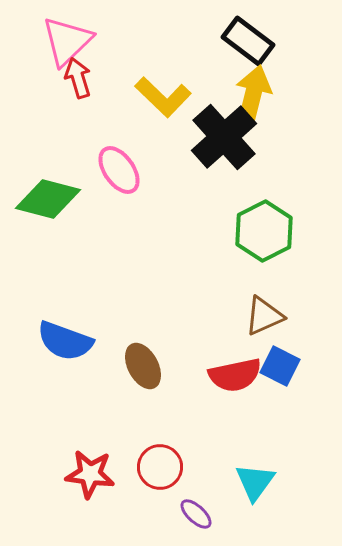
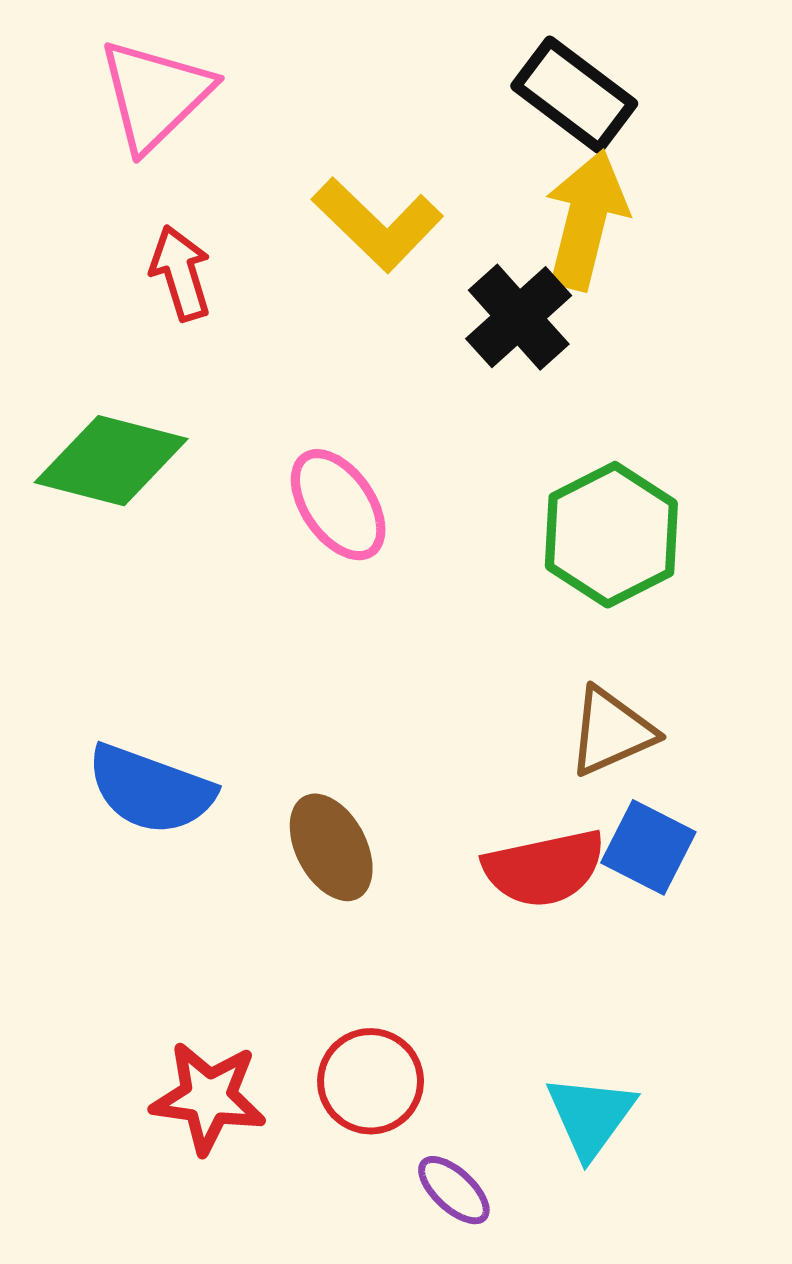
red arrow: (78, 78) -> (181, 273), moved
black cross: (224, 137) -> (519, 317), size x0.7
pink ellipse: (119, 170) -> (338, 505), moved

